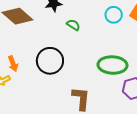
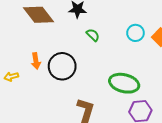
orange arrow: (13, 64) -> (36, 61), moved

